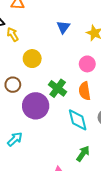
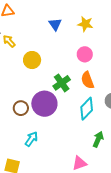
brown circle: (13, 85) -> (21, 108), moved
green cross: (58, 88) -> (62, 83), turned 30
cyan diamond: (78, 120) -> (87, 109), turned 70

